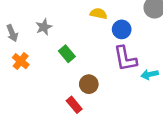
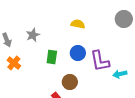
blue circle: (122, 29) -> (78, 53), moved
green rectangle: (67, 54) -> (52, 57), turned 48

